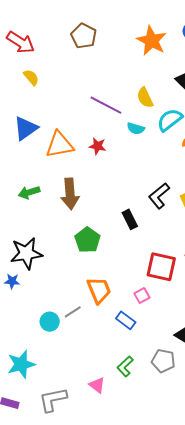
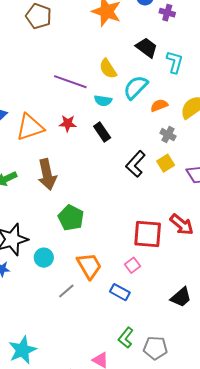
black rectangle: (130, 219) -> (102, 132), moved
cyan circle: (50, 322) -> (44, 258), moved
gray pentagon: (163, 361) -> (155, 348), moved

